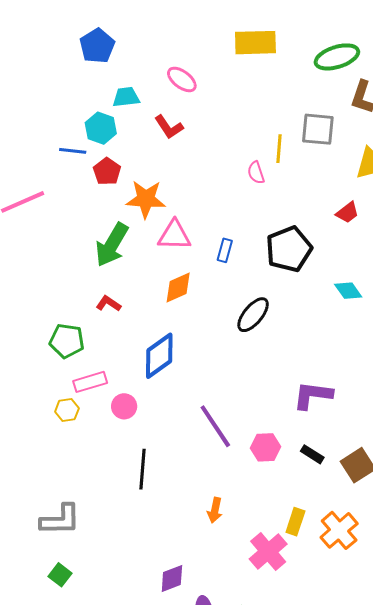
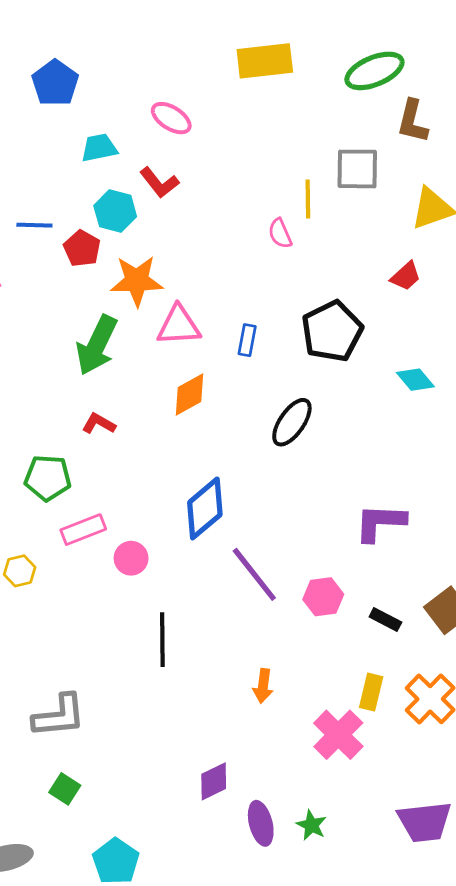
cyan hexagon: (101, 128) -> (115, 211), moved
blue diamond: (159, 356) -> (205, 508), moved
yellow hexagon: (67, 410) -> (20, 571), moved
black rectangle: (312, 454) -> (385, 620), moved

